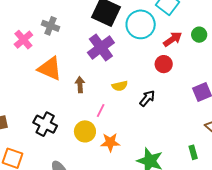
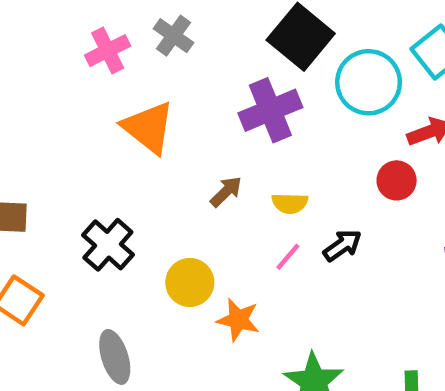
brown arrow: (80, 85) -> (226, 192), moved, turned 35
pink line: (101, 110) -> (288, 257), moved

